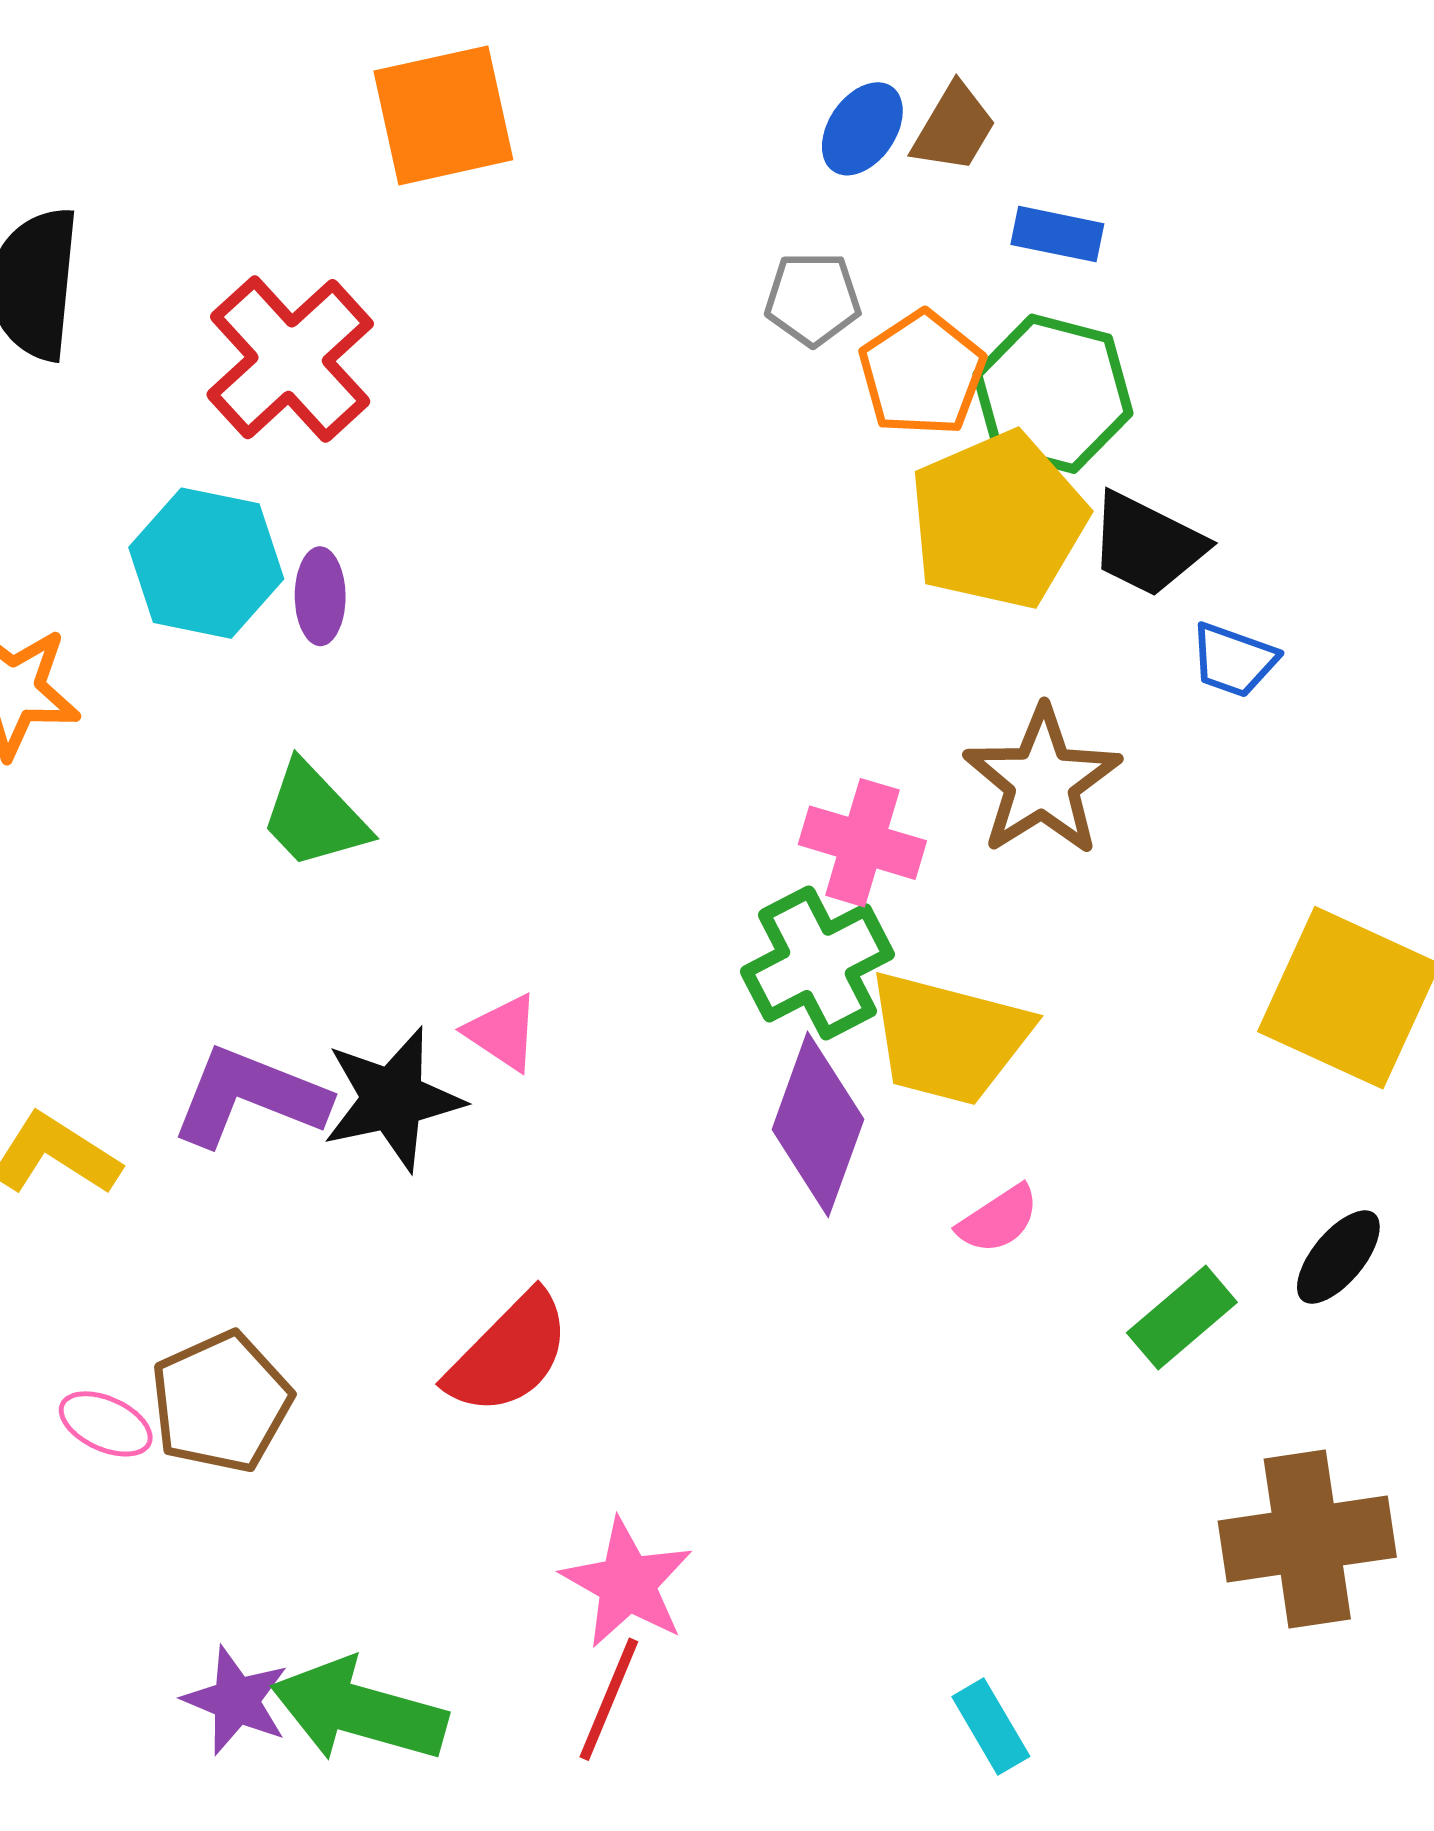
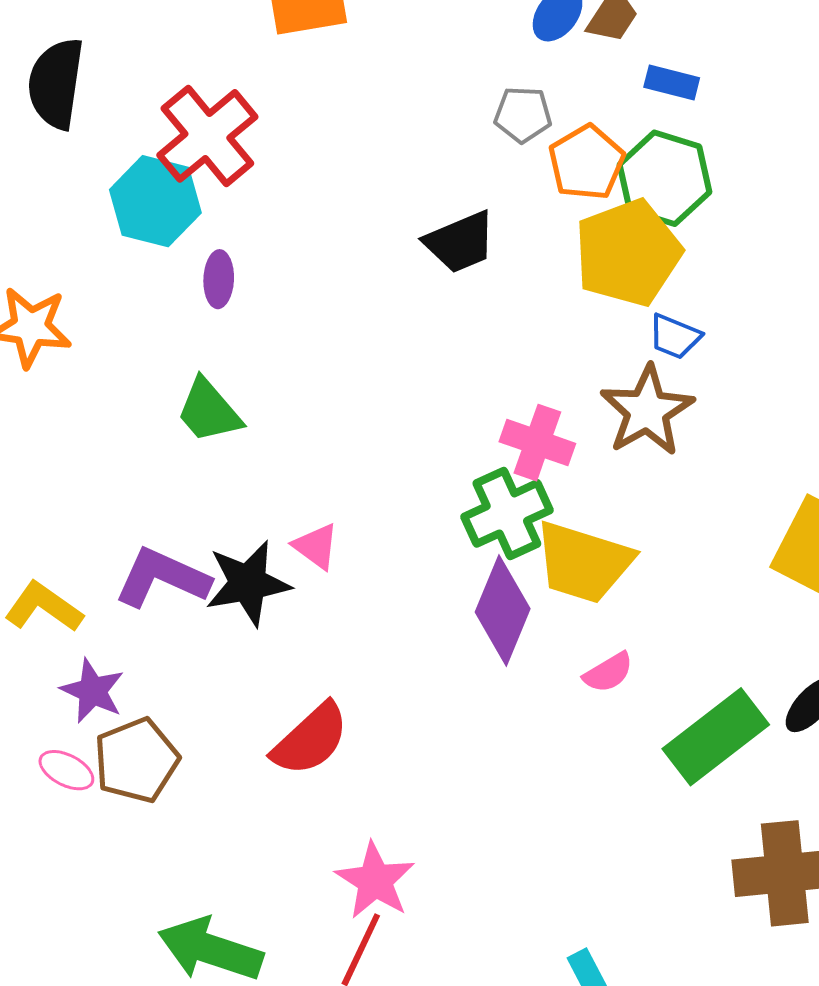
black trapezoid: (1147, 544) -> (460, 242), moved, turned -52
cyan hexagon: (206, 563) -> (155, 201), moved
blue trapezoid: (1234, 660) -> (675, 337), moved
green rectangle: (1182, 1318) -> (716, 737), size x1.6
purple star: (236, 1700) -> (92, 691), moved

